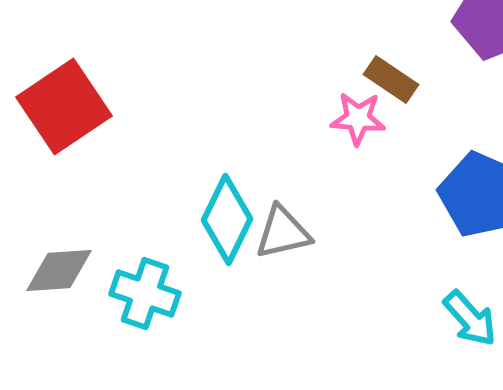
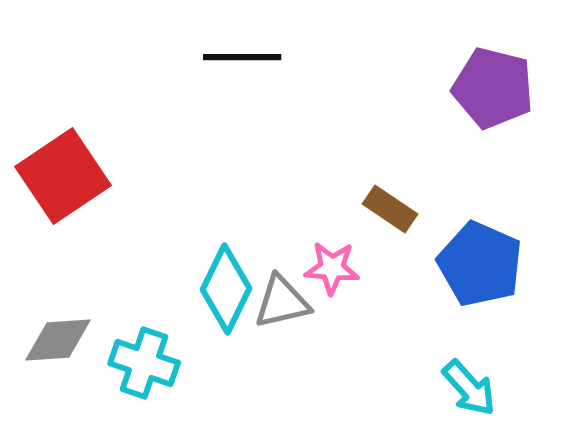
brown rectangle: (391, 80) -> (390, 209), moved
pink star: (358, 118) -> (332, 268), moved

